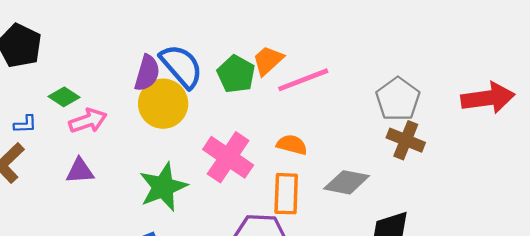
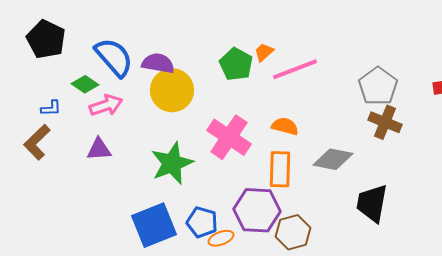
orange trapezoid: (268, 60) -> (264, 52), size x0.7
blue semicircle: (181, 66) -> (114, 57), moved
purple semicircle: (147, 73) -> (158, 63), turned -96

